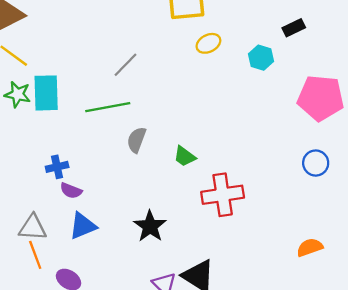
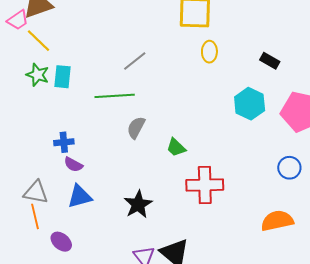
black rectangle: (294, 28) -> (270, 61), moved, turned 48
yellow ellipse: (208, 43) -> (209, 52), turned -70
cyan hexagon: (261, 58) -> (250, 104), moved, size x1.4
cyan rectangle: (46, 93) -> (62, 77), size x0.7
orange semicircle: (310, 247) -> (277, 221), moved, size x1.4

